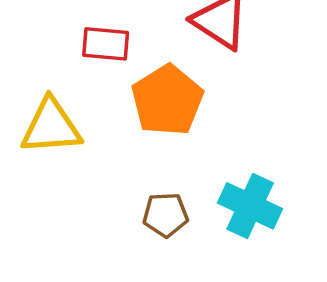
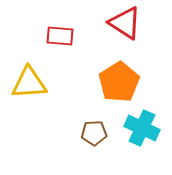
orange pentagon: (167, 100) -> (119, 82), moved

